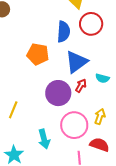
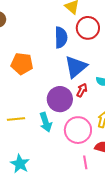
orange pentagon: (38, 54) -> (22, 64), moved
yellow line: (13, 110) -> (16, 119), turned 66
cyan arrow: (44, 139) -> (46, 122), moved

